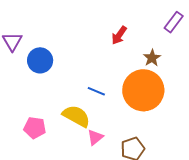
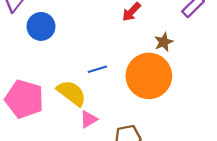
blue line: (96, 91) -> (97, 69), turned -48
pink pentagon: (35, 128) -> (24, 99), size x1.6

